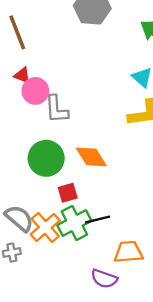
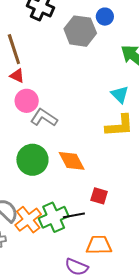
red triangle: (22, 75) -> (17, 76), moved
gray L-shape: (56, 109) -> (44, 118), turned 124
red square: (68, 193) -> (99, 196), moved, turned 30

